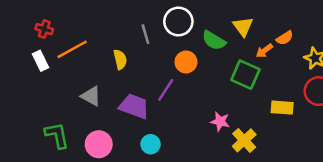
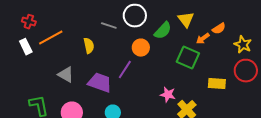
gray line: (145, 34) -> (109, 26), turned -56
green semicircle: (214, 40) -> (163, 31), turned -78

